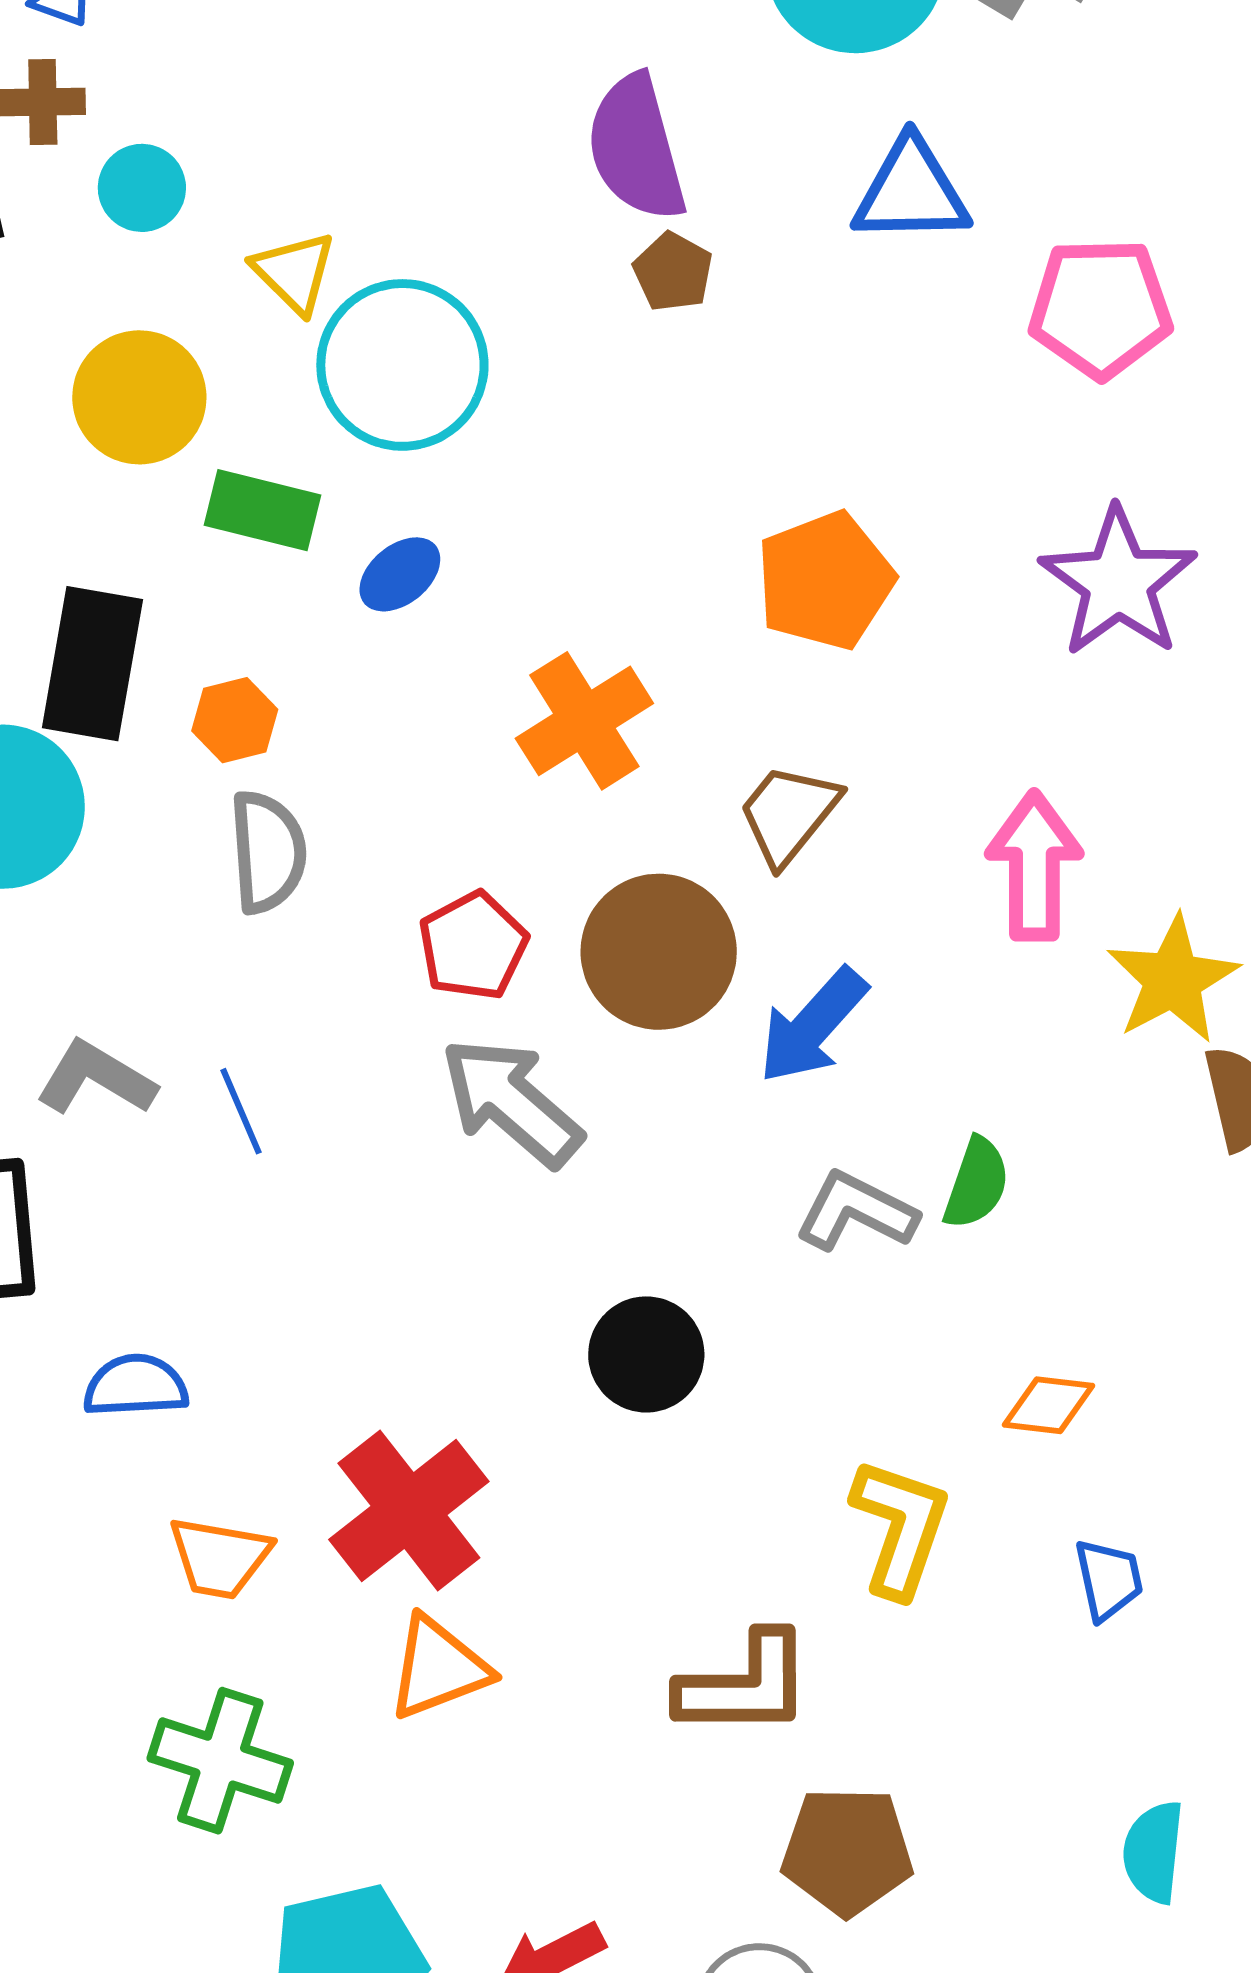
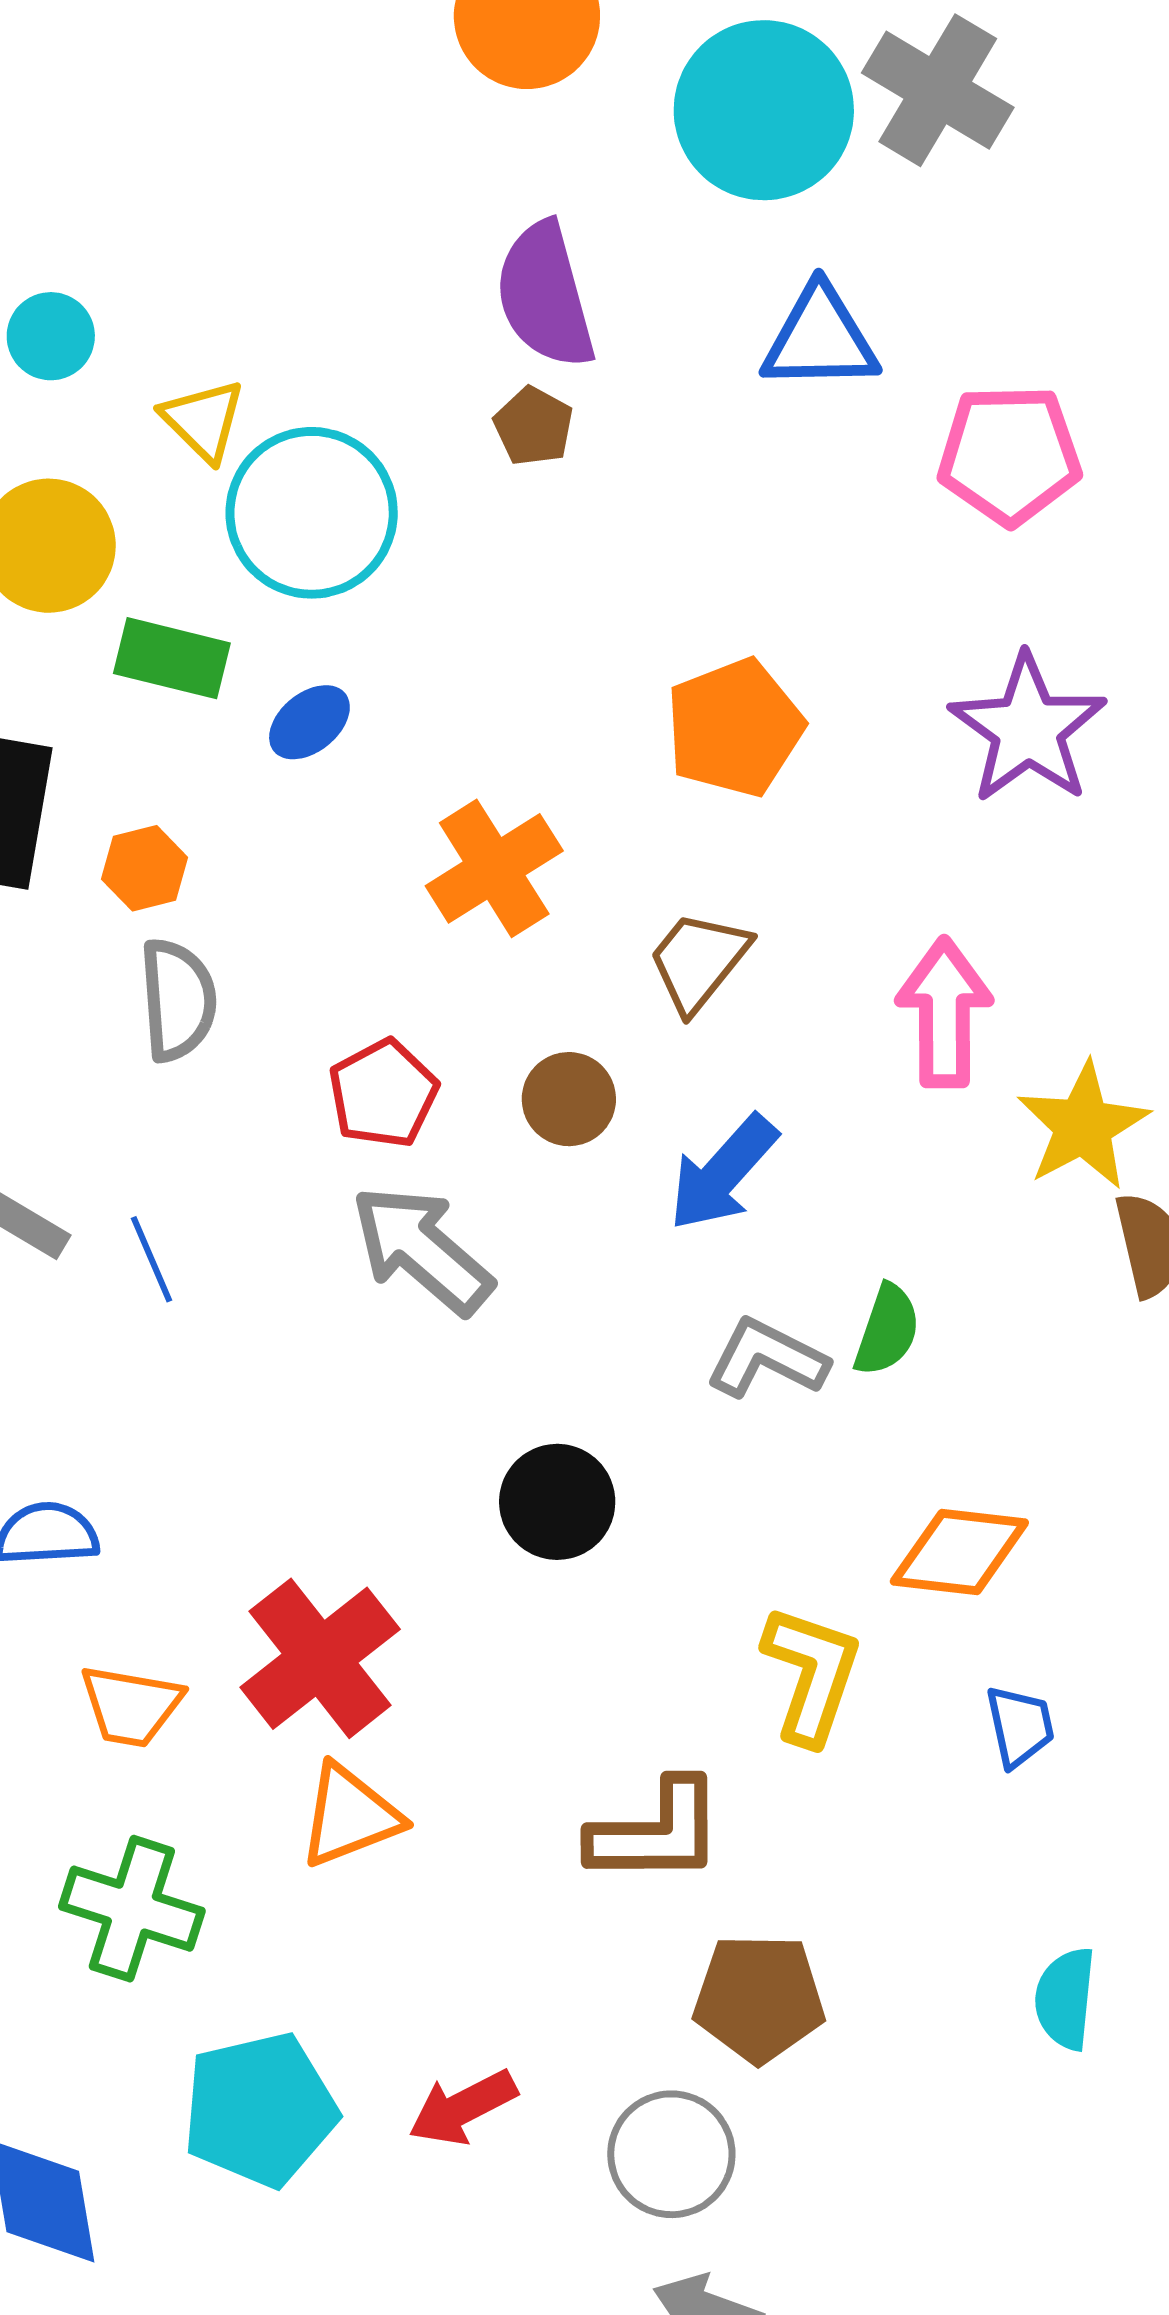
brown pentagon: (673, 272) -> (534, 426), moved
brown circle: (659, 952) -> (569, 1099), size x0.6
orange diamond: (1048, 1405) -> (959, 1552), size x1.5

